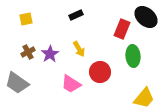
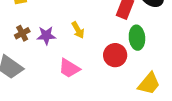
purple star: (50, 54) -> (46, 35), turned 30
red circle: (100, 72) -> (115, 55), moved

